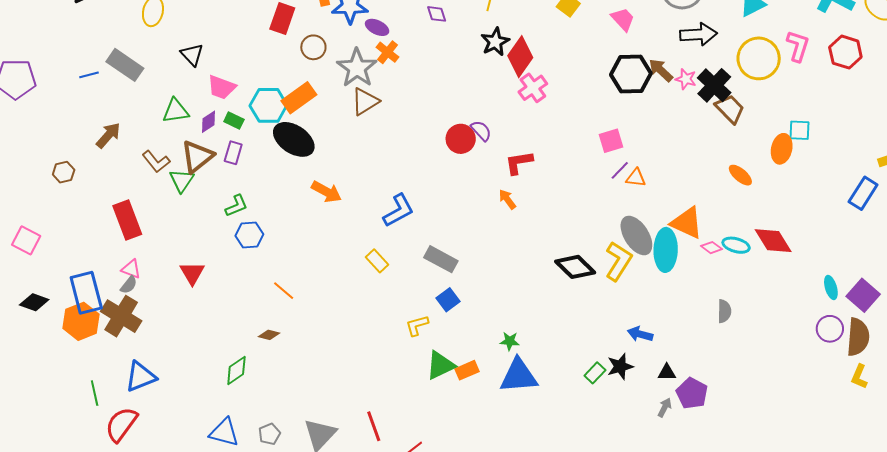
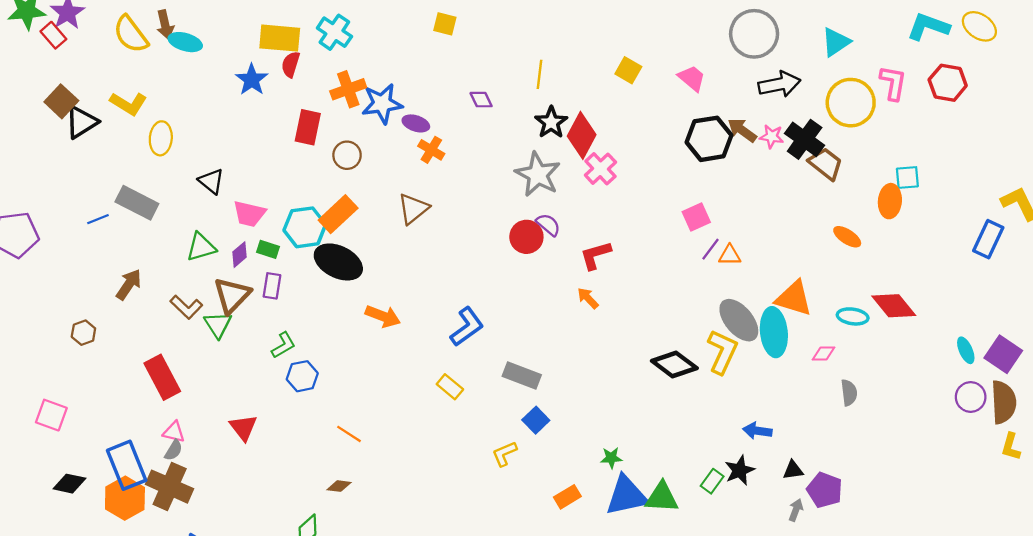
gray star: (357, 68) -> (538, 174), moved
pink diamond: (711, 248) -> (824, 353), moved, turned -30
green triangle: (440, 365) -> (662, 497), moved, turned 36

